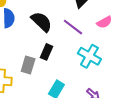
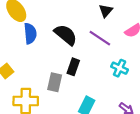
cyan cross: (89, 56) -> (120, 68), size x0.7

